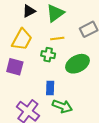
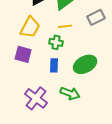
green ellipse: (77, 64) -> (85, 64), moved
blue rectangle: (50, 88) -> (54, 65), moved

